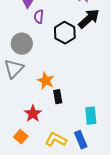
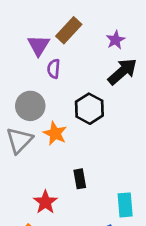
black hexagon: (65, 33) -> (89, 109), moved
orange star: (46, 81) -> (55, 133), moved

